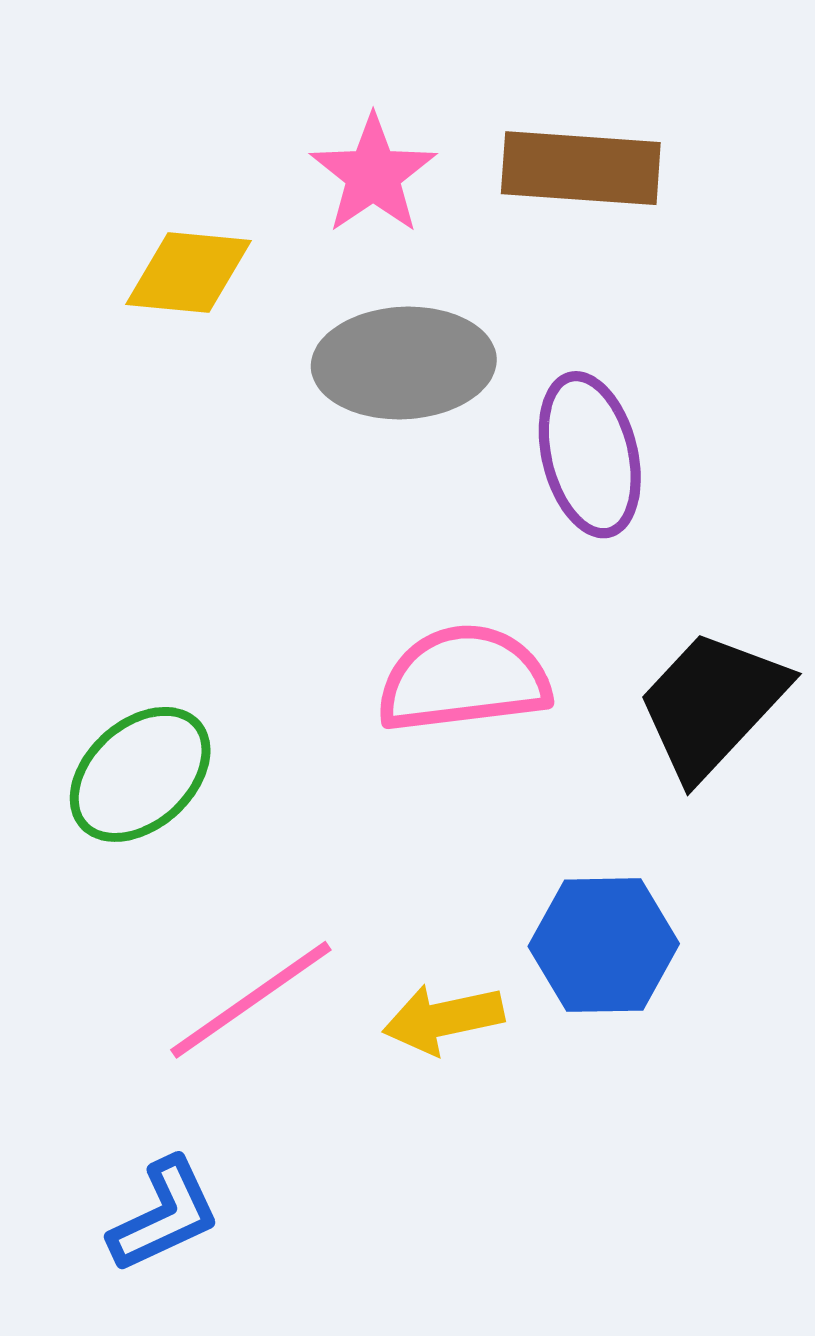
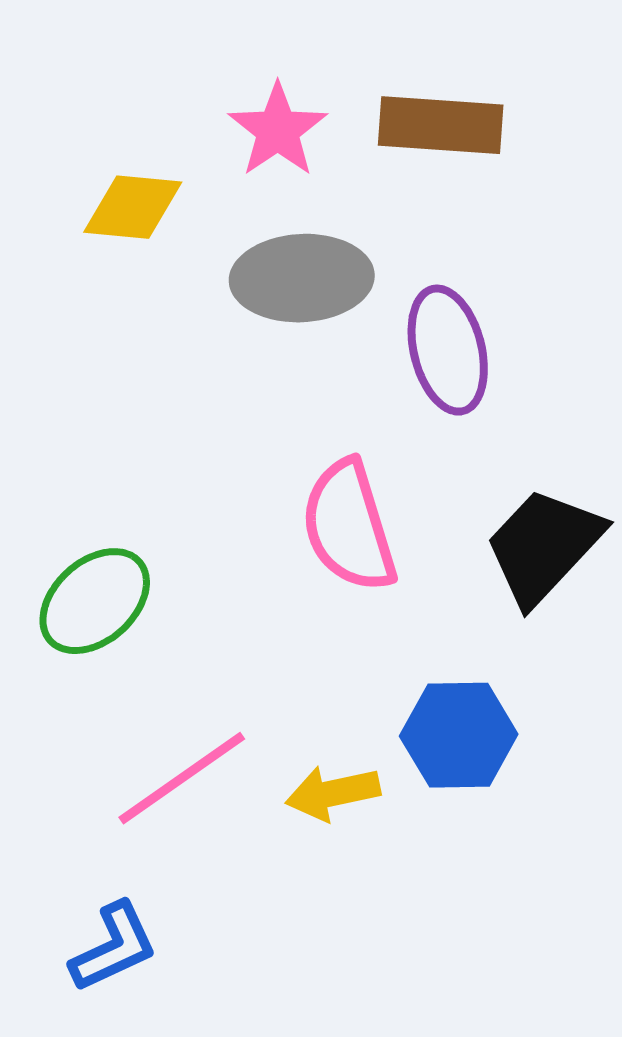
pink semicircle: (464, 679) -> (349, 526), turned -100

